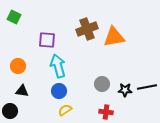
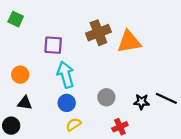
gray circle: (102, 84) -> (106, 97), moved
black line: (147, 87) -> (166, 98), turned 36
red cross: (106, 112) -> (120, 127), turned -32

